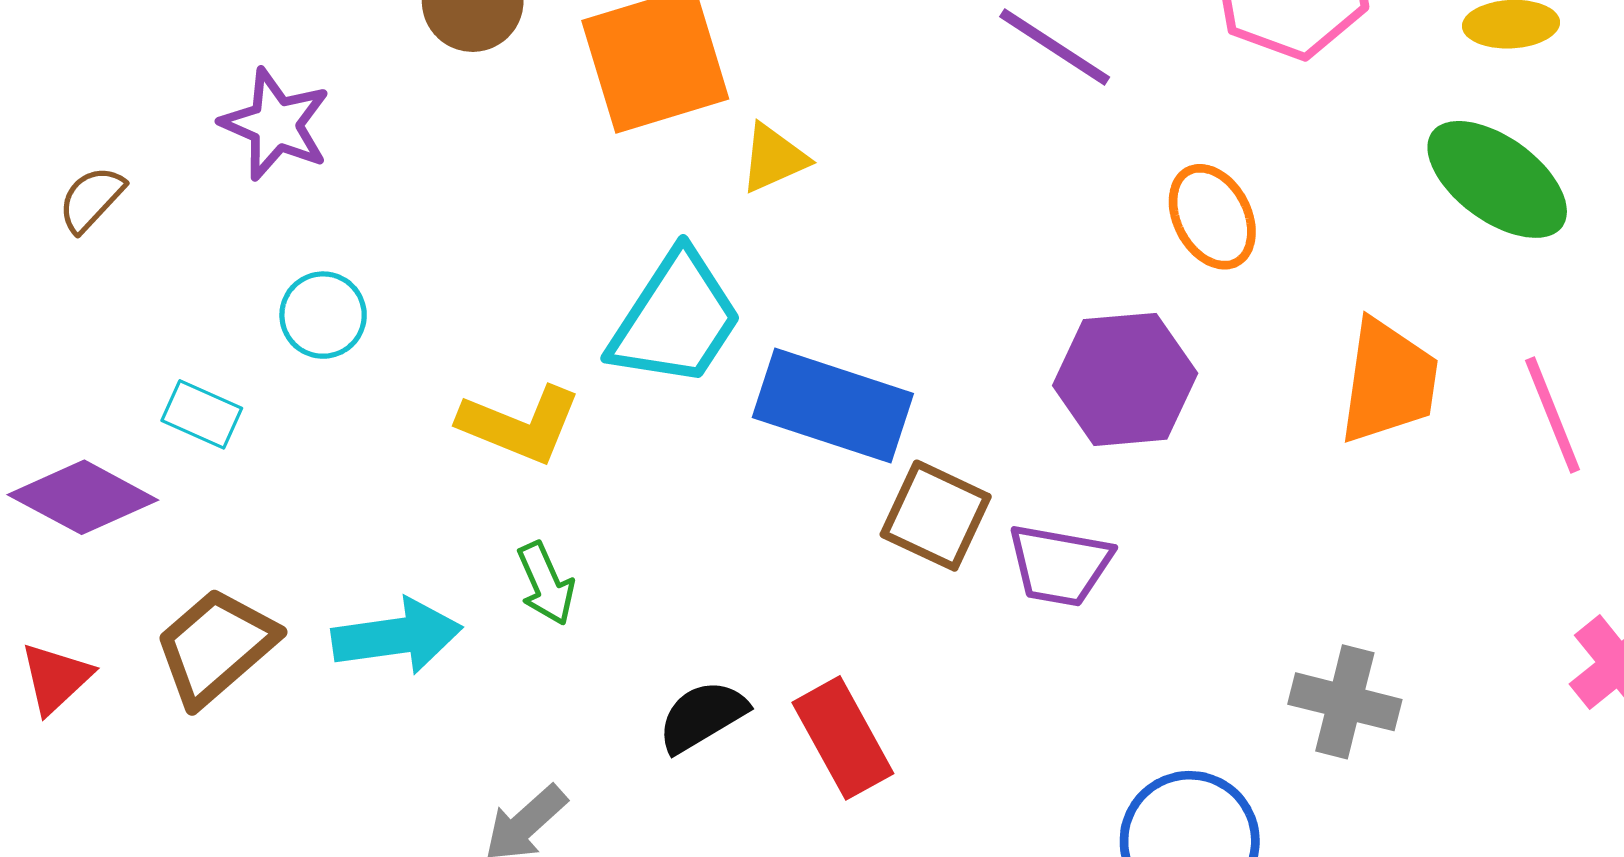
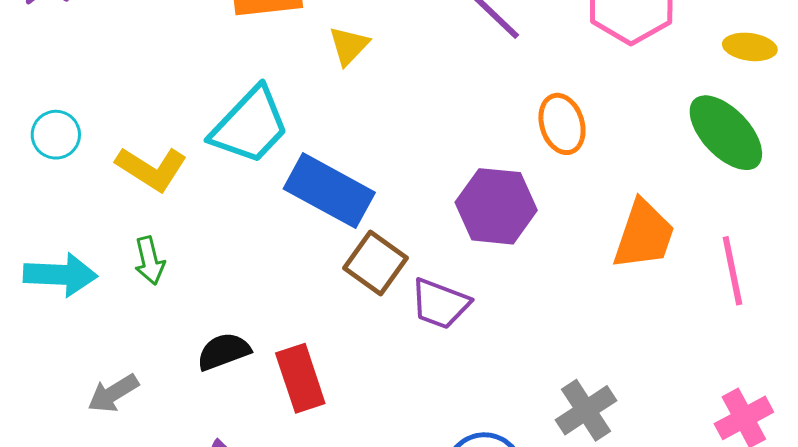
yellow triangle: (774, 158) -> (349, 46), moved, turned -33
cyan circle: (323, 315) -> (56, 135), moved
gray cross: (1345, 702) -> (586, 410), turned 32

